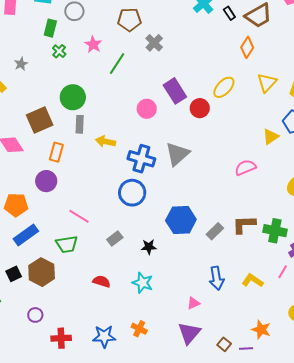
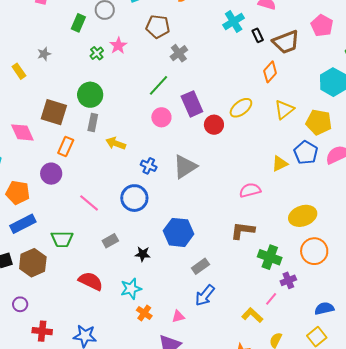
green cross: (59, 51) -> (97, 53), moved
green line: (117, 64) -> (158, 85), moved
brown square: (40, 120) -> (54, 112), turned 32
blue cross: (141, 159) -> (149, 166), size x0.6
pink line: (79, 216) -> (89, 203), moved
brown L-shape: (244, 224) -> (243, 231), moved
gray rectangle: (215, 231) -> (200, 266), moved
blue arrow: (217, 278) -> (205, 295), turned 40
red semicircle: (102, 281) -> (91, 281), size x1.4
yellow L-shape: (253, 281) -> (252, 315), moved
cyan star: (143, 283) -> (131, 289), turned 30
orange cross: (139, 329) -> (144, 313), moved

